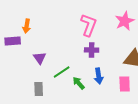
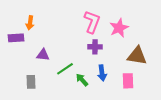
pink star: (125, 21) -> (119, 28), moved
purple triangle: (40, 58) -> (43, 55), turned -48
gray rectangle: (39, 89) -> (31, 82), moved

